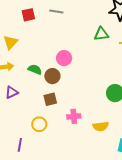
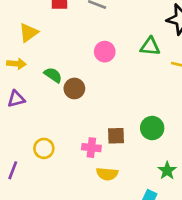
pink circle: (64, 58) -> (105, 52), moved
brown square: (50, 99) -> (116, 136), moved
yellow semicircle: (101, 126) -> (107, 174), moved

